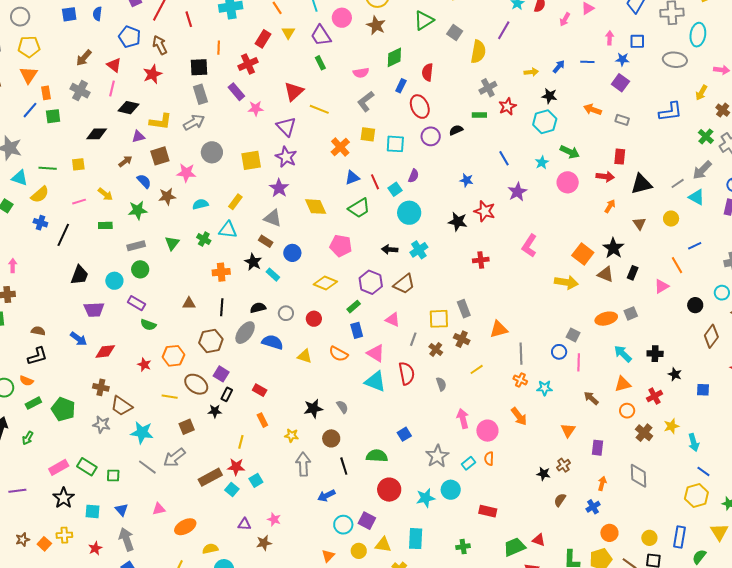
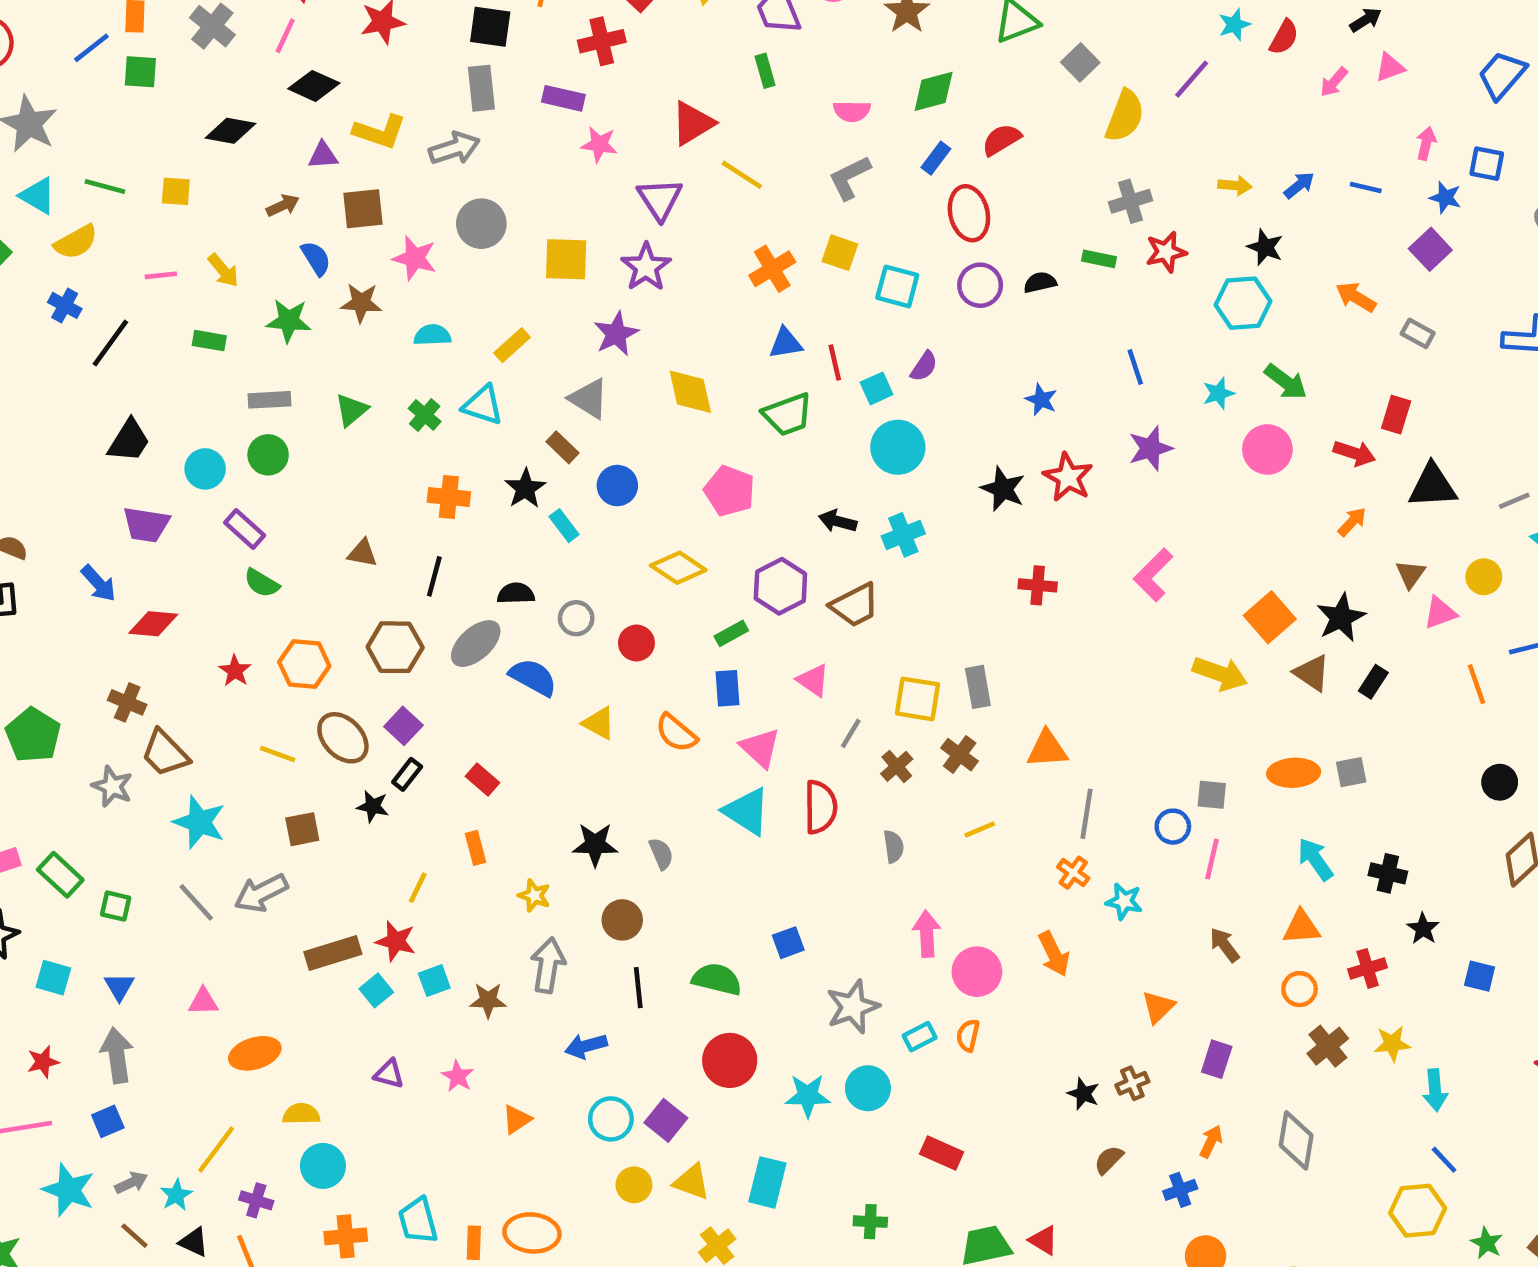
red semicircle: (427, 72) -> (1001, 140), turned 42
purple rectangle: (236, 92) -> (563, 98), turned -48
pink triangle: (662, 286) -> (1440, 613), moved
gray square: (573, 335) -> (1212, 795), turned -32
brown star: (264, 543) -> (488, 1000), moved
orange triangle: (328, 556) -> (517, 1119), moved

